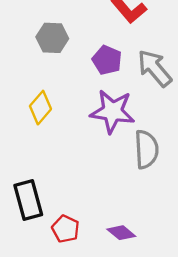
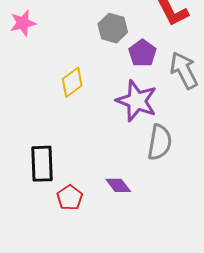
gray hexagon: (52, 38) -> (113, 28), moved
purple diamond: (121, 233) -> (118, 185), moved

